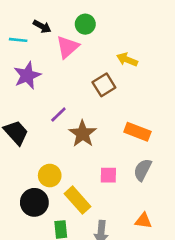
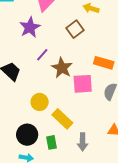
purple star: (27, 76) -> (30, 27), moved
pink square: (108, 175) -> (83, 84), moved, size x1.5
black circle: (34, 202) -> (27, 135), moved

